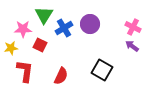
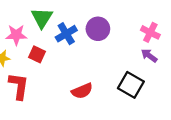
black square: (102, 70) -> (131, 85), moved
red semicircle: (61, 76) -> (82, 91), moved, turned 42

